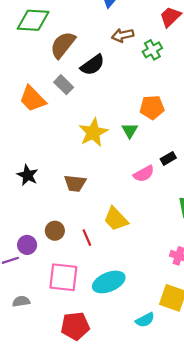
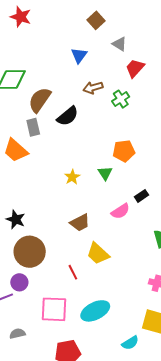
gray rectangle: (64, 85) -> (33, 127), moved, turned 36
yellow star: (93, 132) -> (72, 177), size x0.6
brown trapezoid: (75, 183) -> (80, 223), moved, turned -30
brown circle: (55, 231) -> (30, 252), moved, size x1.8

